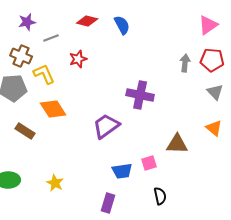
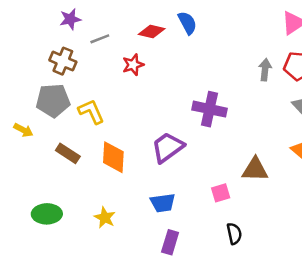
red diamond: (87, 21) -> (152, 31), moved
yellow L-shape: (44, 74) -> (91, 112), moved
orange diamond: (53, 109) -> (113, 157), moved, turned 36
blue trapezoid: (122, 171) -> (163, 203), moved

